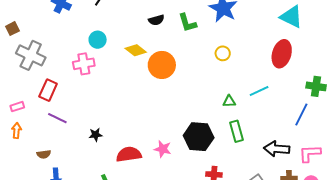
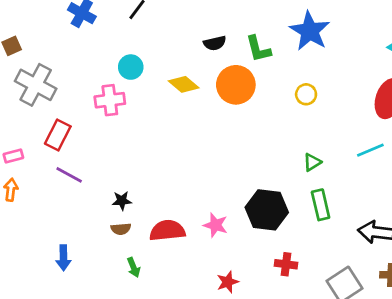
orange circle: (162, 65) -> (236, 85), moved
cyan line: (259, 91) -> (370, 150), moved
green triangle: (229, 101) -> (312, 162), turned -32
brown semicircle: (44, 154) -> (121, 229), moved

